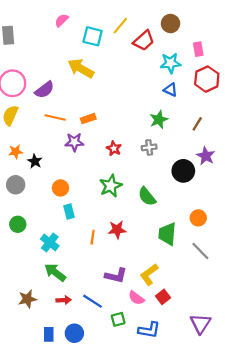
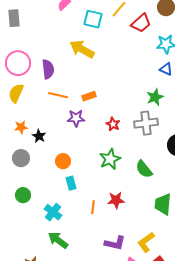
purple semicircle: (44, 90) -> (48, 69), turned -60
gray cross: (149, 147) -> (146, 123), size x1.6

